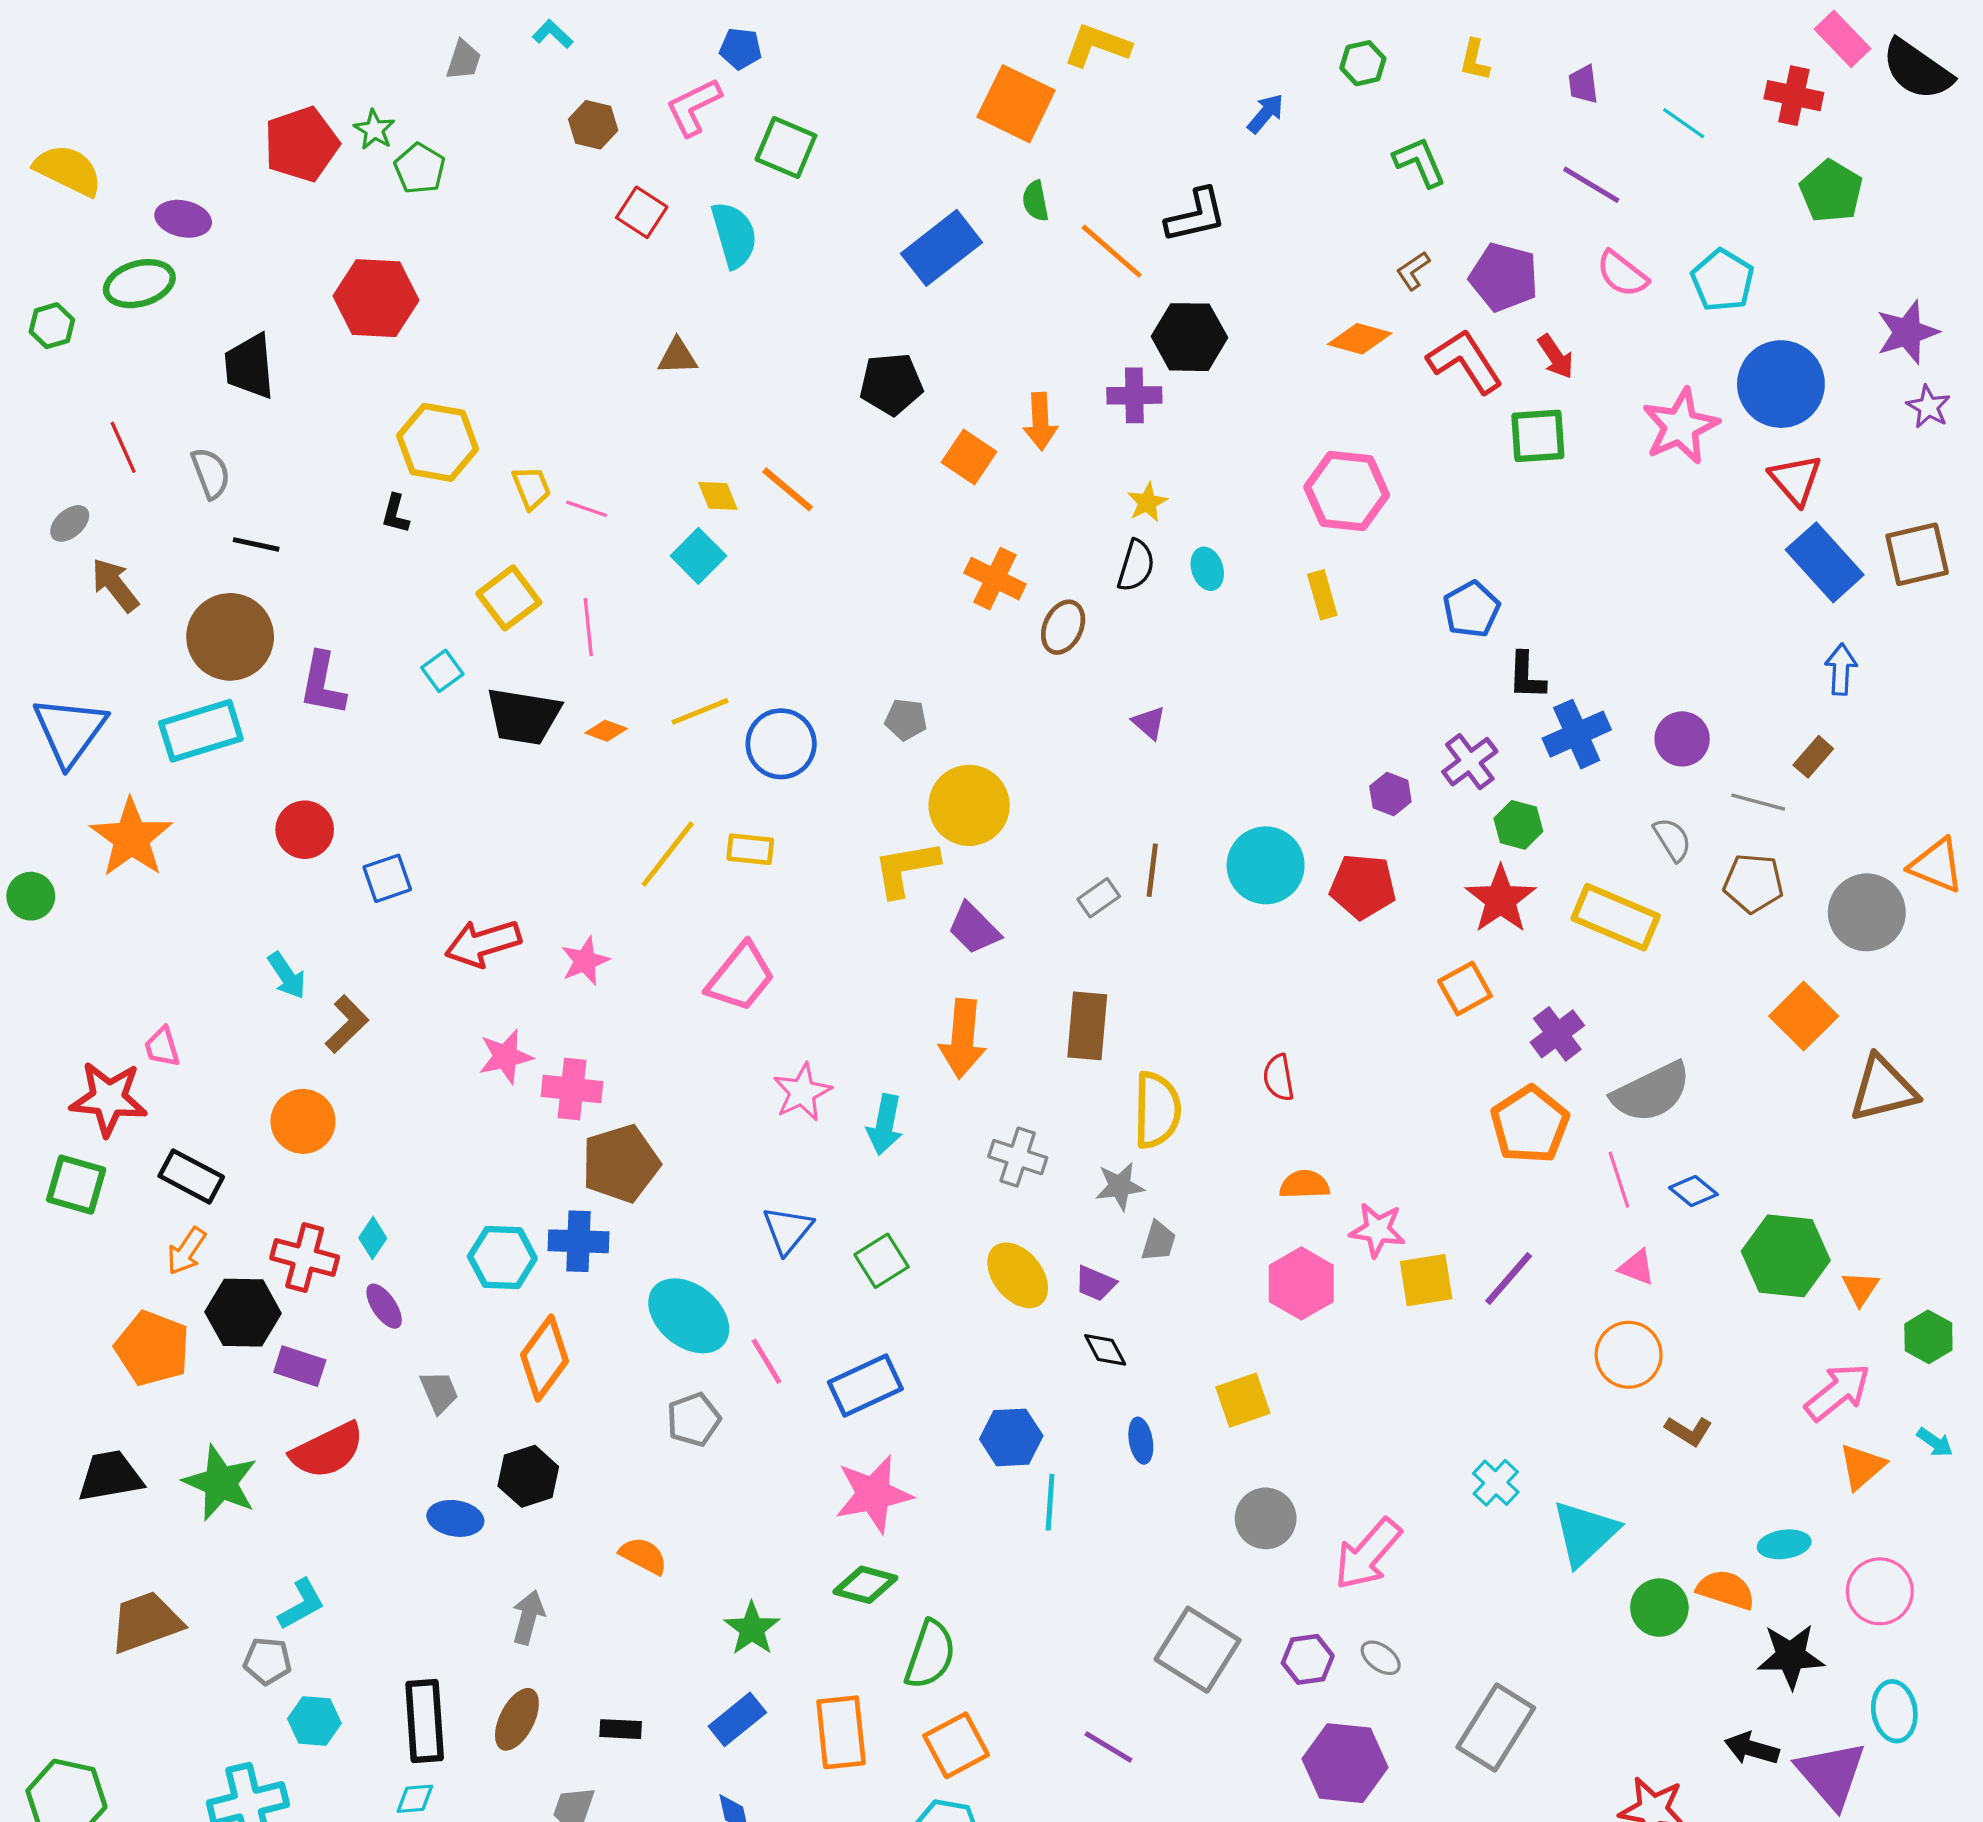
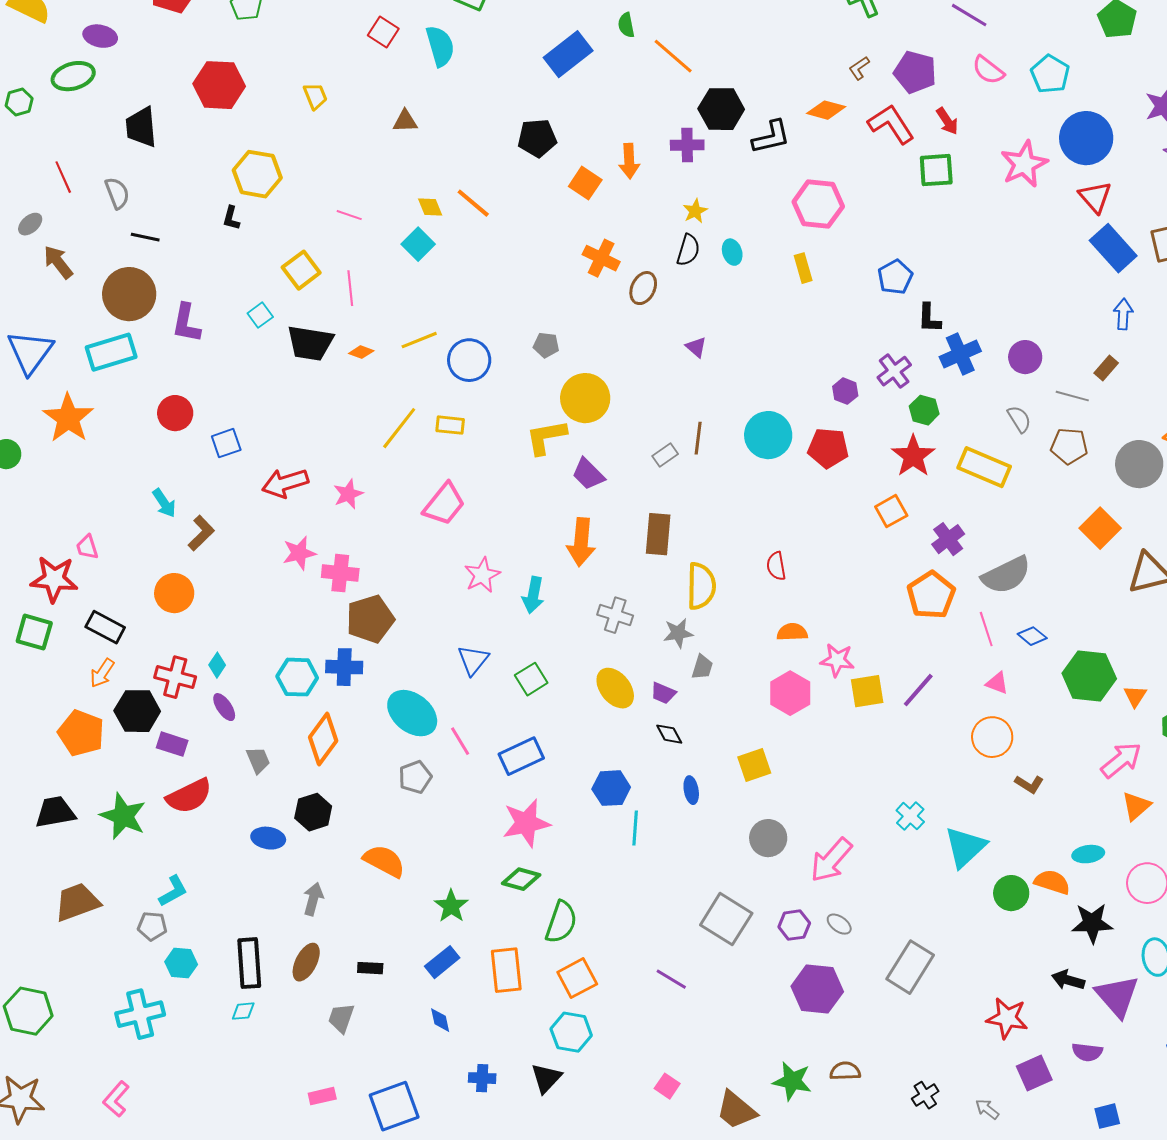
black L-shape: (1196, 216) -> (771, 137), moved
yellow trapezoid: (532, 488) -> (315, 96), moved
orange semicircle: (643, 1556) -> (384, 861), size x1.4

